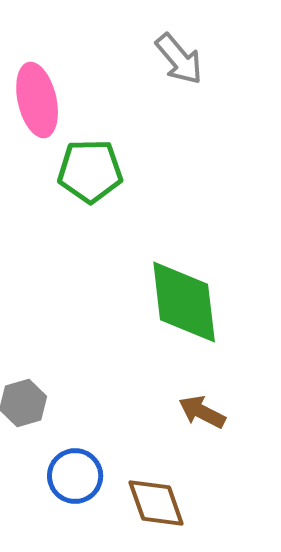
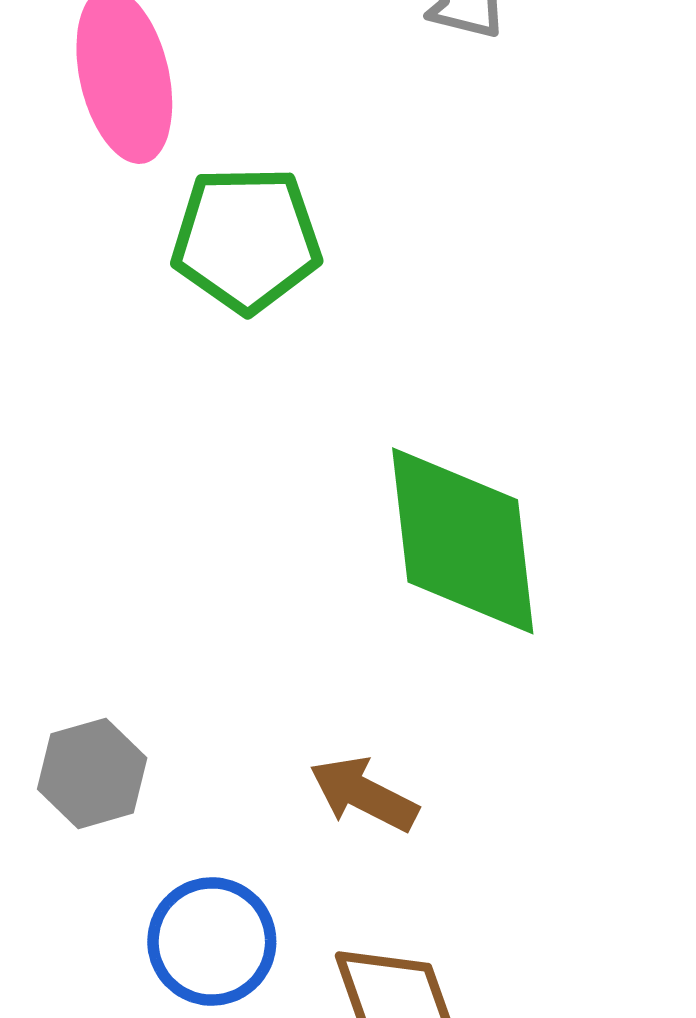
brown arrow: (202, 412) -> (364, 794), moved

